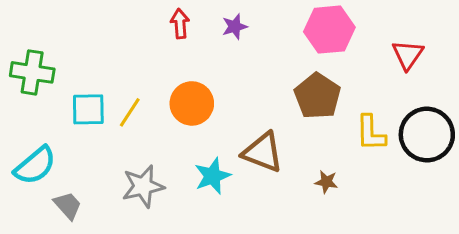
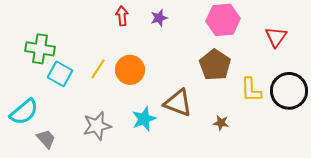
green cross: (32, 72) -> (40, 49), moved
cyan square: (88, 109) -> (60, 74), turned 30
yellow line: (130, 112) -> (98, 69), moved

